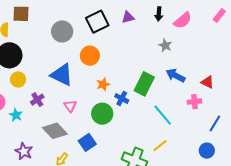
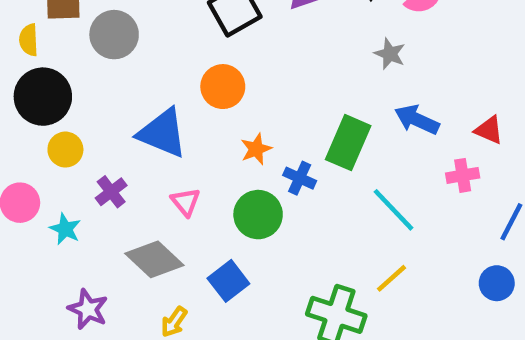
gray circle: (62, 31) -> (114, 35), moved

